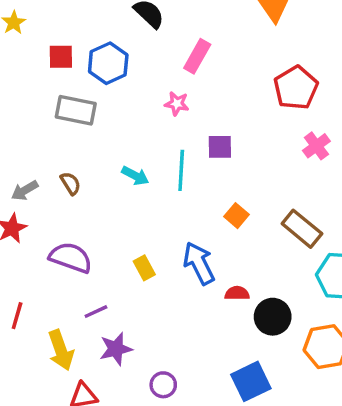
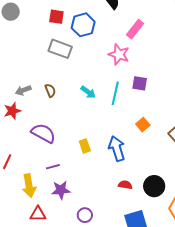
pink star: (177, 104) -> (119, 54), size x1.5
red semicircle: (237, 293) -> (125, 185), moved

